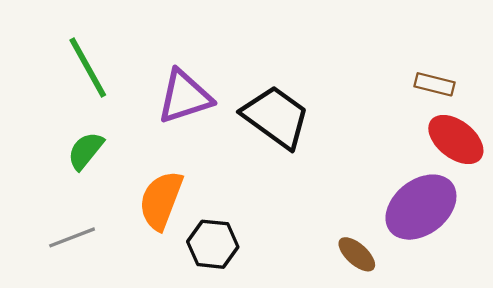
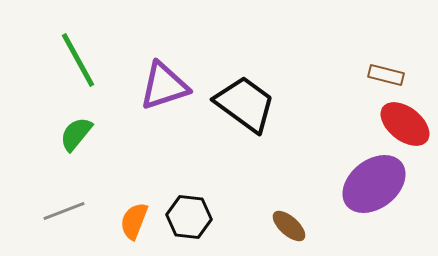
orange semicircle: (161, 200) -> (134, 221), moved, size x0.7
brown ellipse: (357, 254) -> (289, 226), moved

